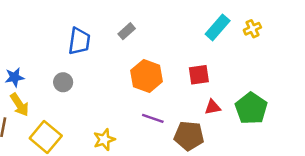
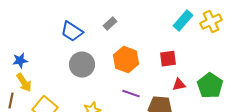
yellow cross: (252, 29) -> (211, 22), size x1.5
blue trapezoid: (79, 41) -> (72, 32), turned 115
gray circle: (63, 82) -> (82, 65), moved, size x1.6

